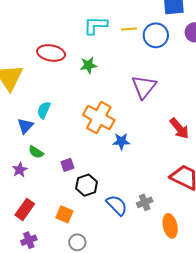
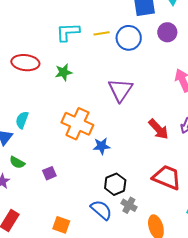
black hexagon: (87, 185) -> (115, 184), moved
gray cross: (145, 202) -> (129, 205), turned -35
orange square: (64, 214) -> (61, 225), moved

